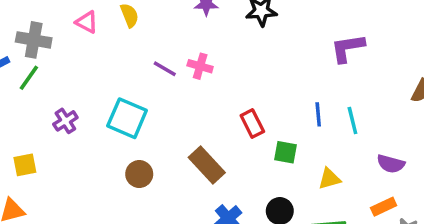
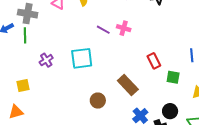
green line: (29, 78) -> (25, 35), turned -35
cyan square: (127, 118) -> (82, 58), turned -30
brown circle: (139, 174) -> (98, 101), moved

